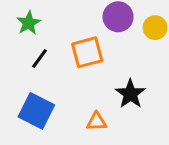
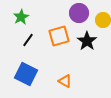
black star: (130, 94) -> (87, 41), moved
orange triangle: (96, 122) -> (65, 81), turned 32

